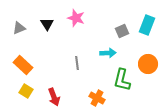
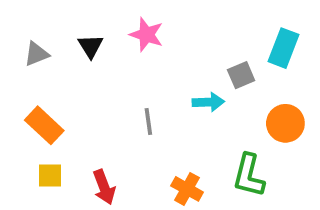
gray square: (122, 31) -> (241, 75), moved
green L-shape: (122, 80) -> (249, 175), moved
yellow square: (26, 91) -> (50, 175), turned -32

